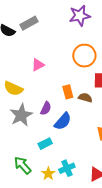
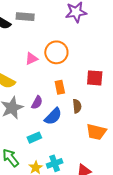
gray rectangle: (29, 23) -> (25, 17), turned 30
orange circle: (84, 56) -> (56, 52), moved
brown semicircle: (85, 98) -> (77, 106), moved, turned 64

